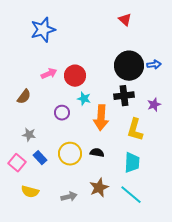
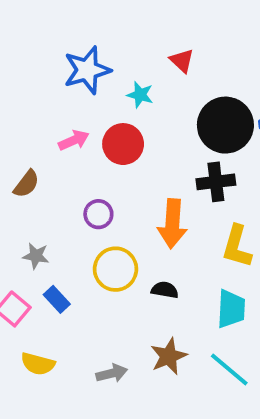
red triangle: (125, 20) -> (182, 61), moved
blue star: (43, 30) -> (87, 70), moved
cyan star: (84, 99) -> (140, 95), moved
yellow circle: (70, 154) -> (116, 269), moved

